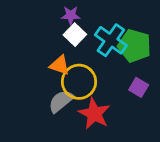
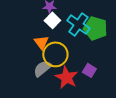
orange triangle: (60, 65) -> (41, 42), turned 35
purple square: (139, 87) -> (89, 70), moved

